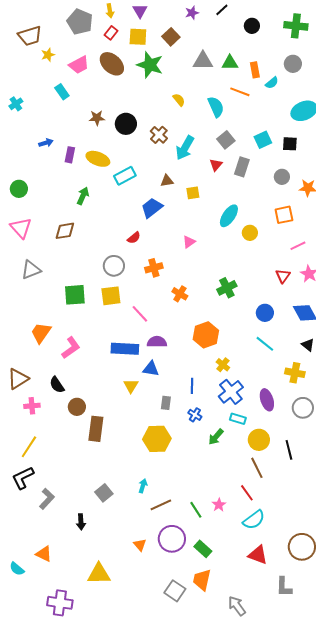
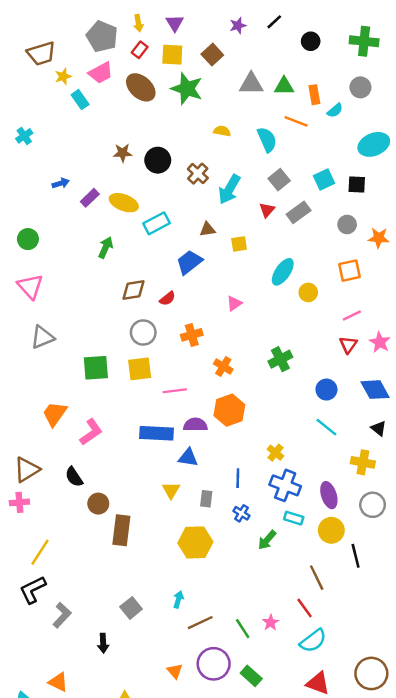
pink trapezoid: (79, 65) -> (101, 73), moved
cyan rectangle: (62, 92) -> (80, 100), moved
yellow semicircle: (179, 100) -> (222, 131), turned -40
purple rectangle: (70, 155) -> (90, 198), turned 35
gray rectangle: (242, 167) -> (299, 212), turned 36
brown diamond: (65, 231) -> (133, 290), moved
pink line: (298, 246) -> (352, 316), moved
pink line: (140, 314) -> (175, 391), turned -54
orange hexagon: (206, 335) -> (229, 410), moved
yellow triangle: (131, 386) -> (171, 490), moved
blue cross: (231, 392) -> (285, 485), turned -30
pink cross: (32, 406) -> (19, 502), moved
yellow circle: (259, 440) -> (331, 530), moved

